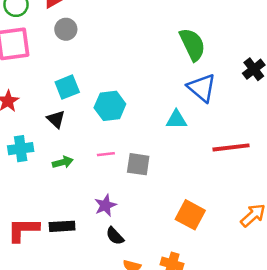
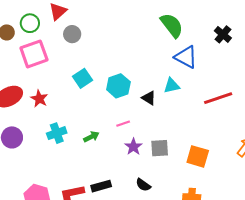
black triangle: (56, 119) -> (149, 98), moved
gray square: (138, 164) -> (160, 148), moved
purple star: (105, 205) -> (133, 147), moved

